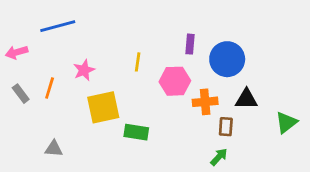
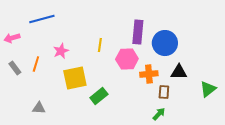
purple rectangle: (190, 44) -> (138, 32), size x1.6
green rectangle: (136, 132) -> (99, 96), turned -48

